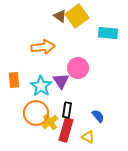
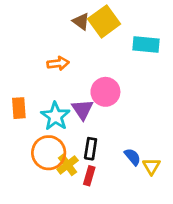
orange arrow: (43, 47) -> (58, 63), size x0.7
red rectangle: (66, 130) -> (89, 176), size x0.6
yellow triangle: (88, 137) -> (151, 166), moved, turned 32

